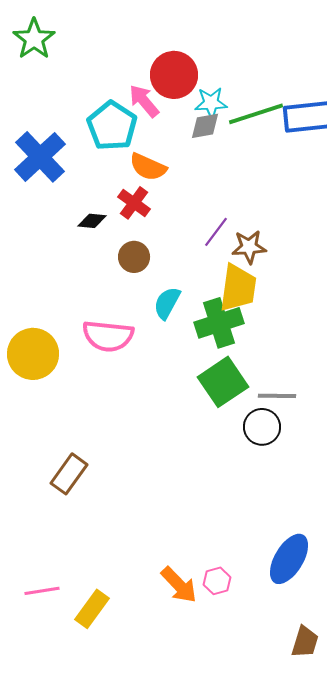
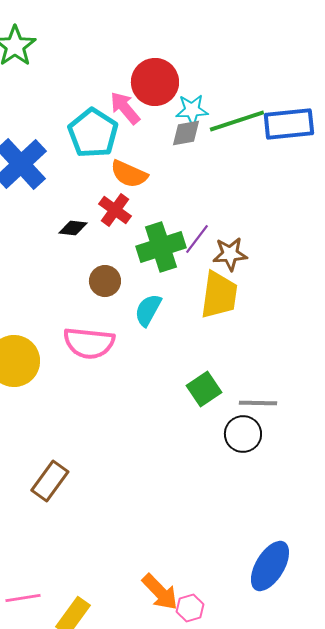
brown circle: (134, 257) -> (105, 281), moved
green cross: (219, 323) -> (161, 247), moved
green square: (223, 382) -> (204, 389), size x0.7
pink hexagon: (217, 581) -> (190, 608), moved

